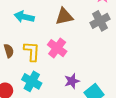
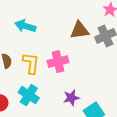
brown triangle: (64, 16) -> (79, 30), moved
pink cross: (57, 48) -> (58, 62), turned 36

